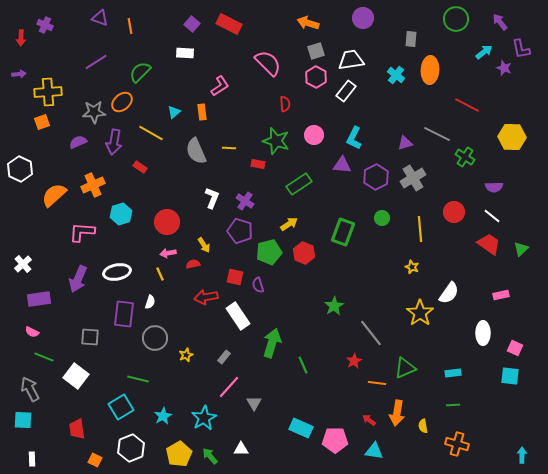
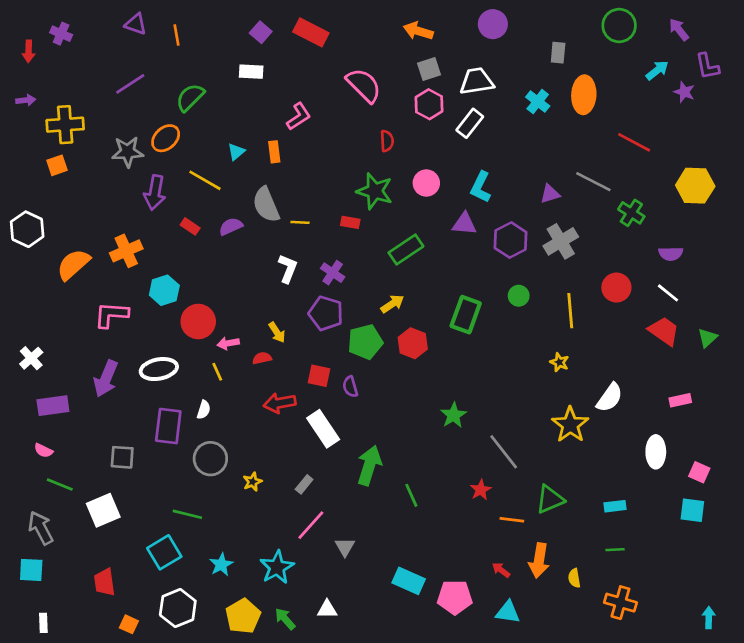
purple semicircle: (78, 142) -> (231, 226), moved
yellow line: (229, 148) -> (300, 222), moved
red circle: (167, 222) -> (198, 322), moved
white square: (76, 376) -> (103, 510), turned 30

